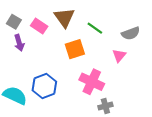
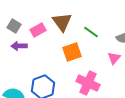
pink rectangle: (39, 26) -> (38, 30), turned -63
purple arrow: (19, 43) -> (19, 46), turned 105

